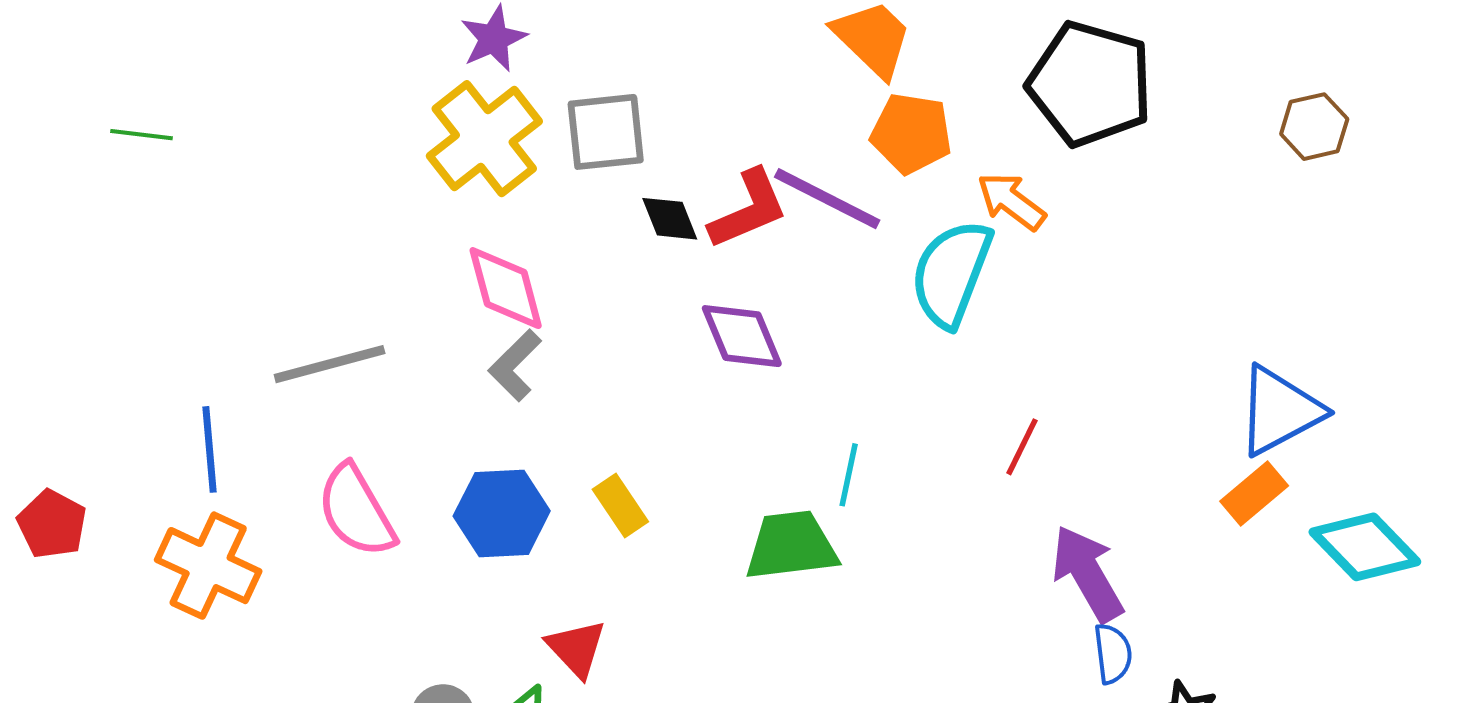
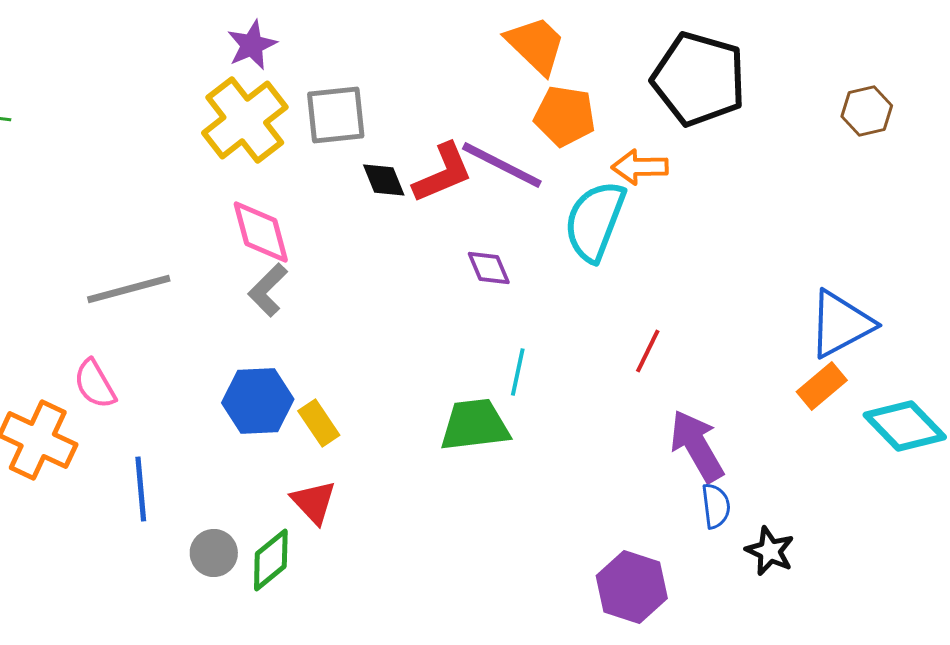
orange arrow: (1011, 201) -> (640, 167), turned -38
purple diamond: (742, 336) -> (489, 268), moved, size x0.7
blue line: (209, 449) -> (141, 489), moved
yellow rectangle: (620, 506) -> (319, 423), moved
pink semicircle: (356, 511) -> (95, 384), moved, size x0.7

